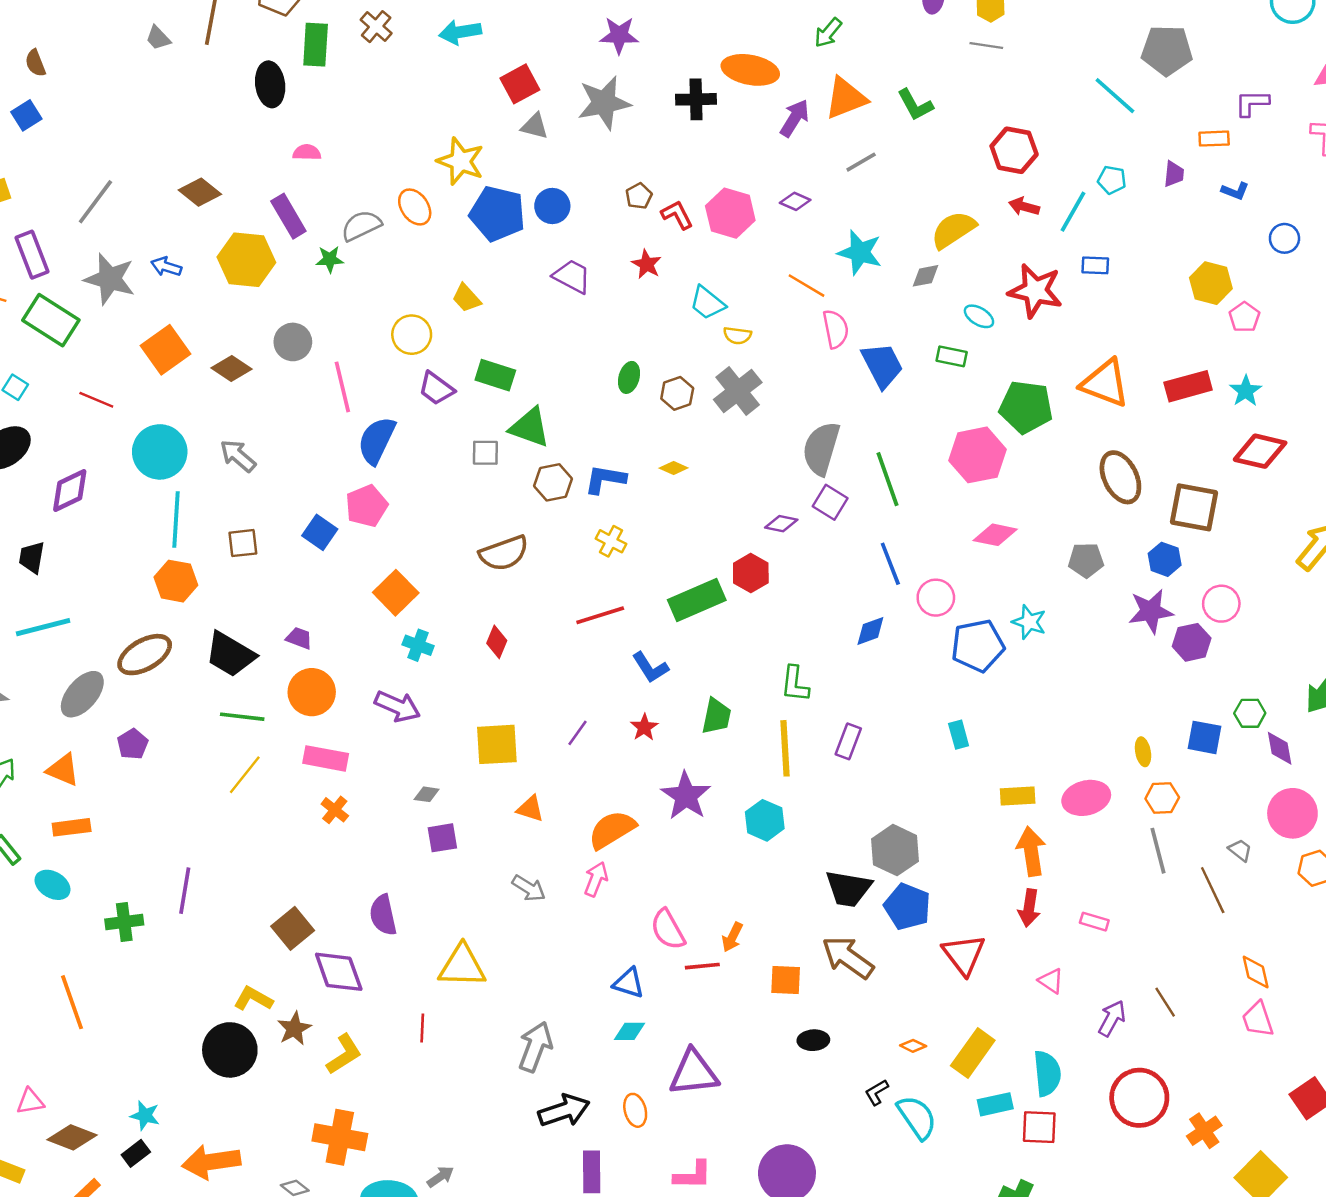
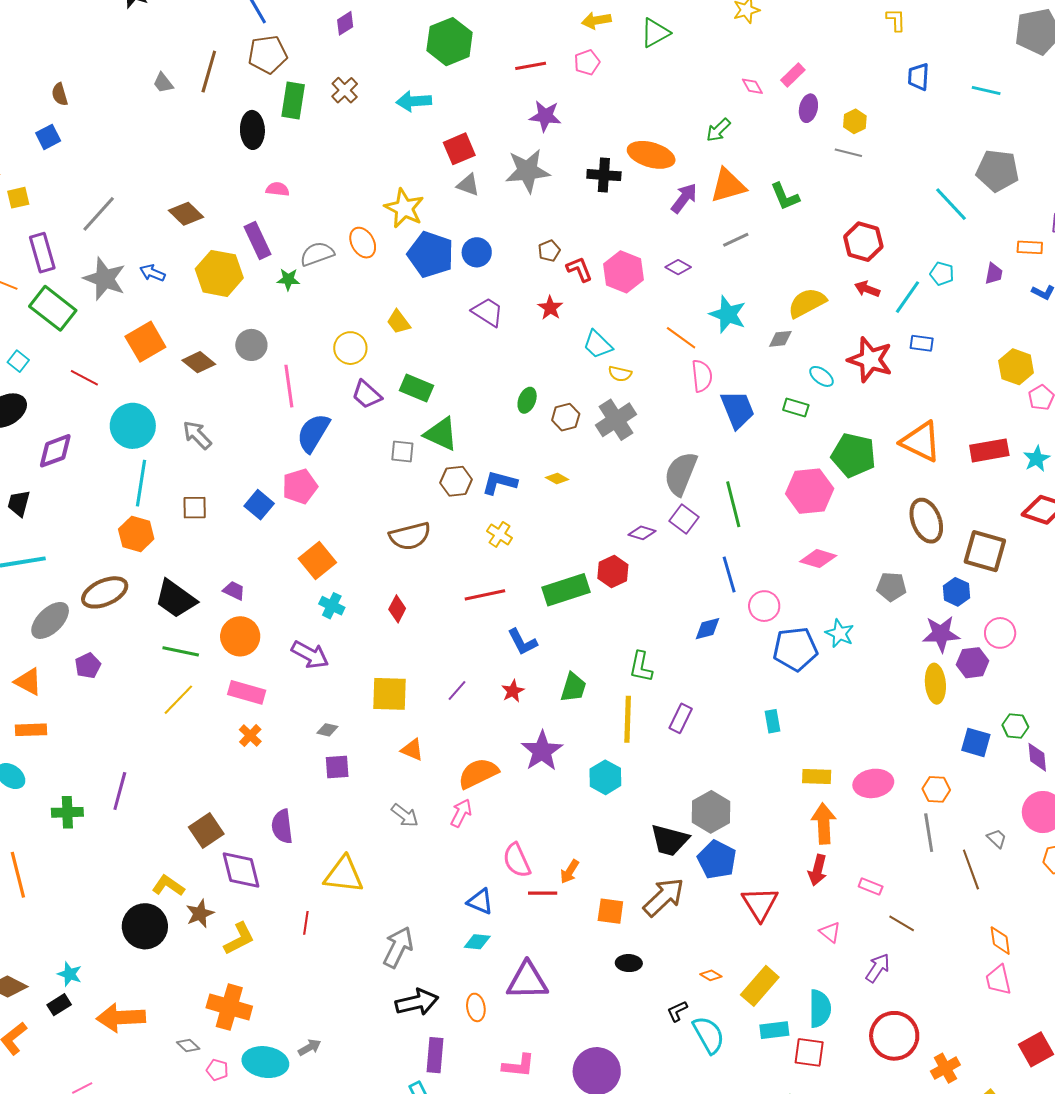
yellow ellipse: (1143, 752) -> (935, 684), moved, size x1.6
brown arrow: (848, 957) -> (664, 897), turned 96
brown line: (1165, 1002) -> (902, 923), moved, turned -32

